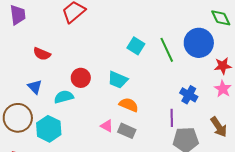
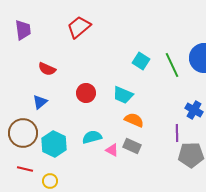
blue triangle: (35, 87) -> (40, 102), turned 35
cyan semicircle: (64, 97) -> (92, 137), moved
pink triangle: (107, 126) -> (112, 150), moved

